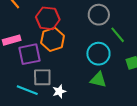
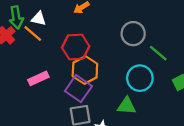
purple square: (29, 54) -> (78, 89), moved, turned -35
green triangle: (98, 80) -> (127, 106), moved

